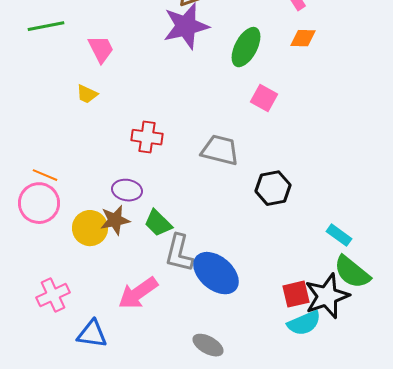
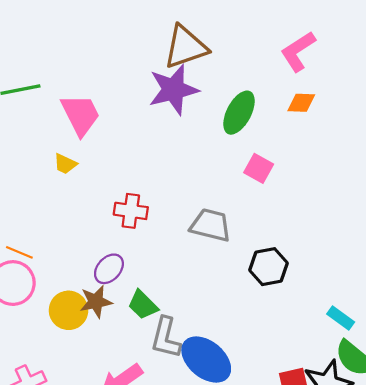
pink trapezoid: (101, 49) -> (81, 115), size x1.4
purple ellipse: (127, 190) -> (109, 269), turned -56

